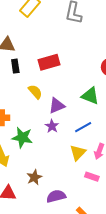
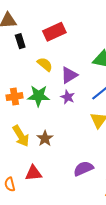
green star: (22, 137) -> (38, 96), moved
brown star: (34, 177) -> (45, 138), moved

